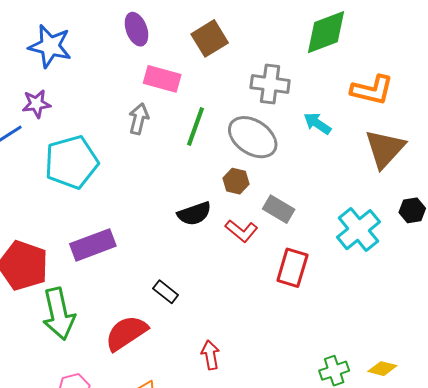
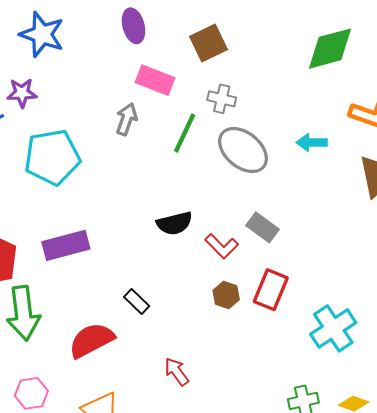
gray cross: (270, 84) -> (222, 99), moved, size x0.7
cyan arrow: (317, 123) -> (312, 142), turned -40
brown hexagon: (236, 181) -> (226, 295), moved
cyan cross: (359, 230) -> (333, 328), moved
red arrow: (210, 355) -> (177, 372), turned -32

